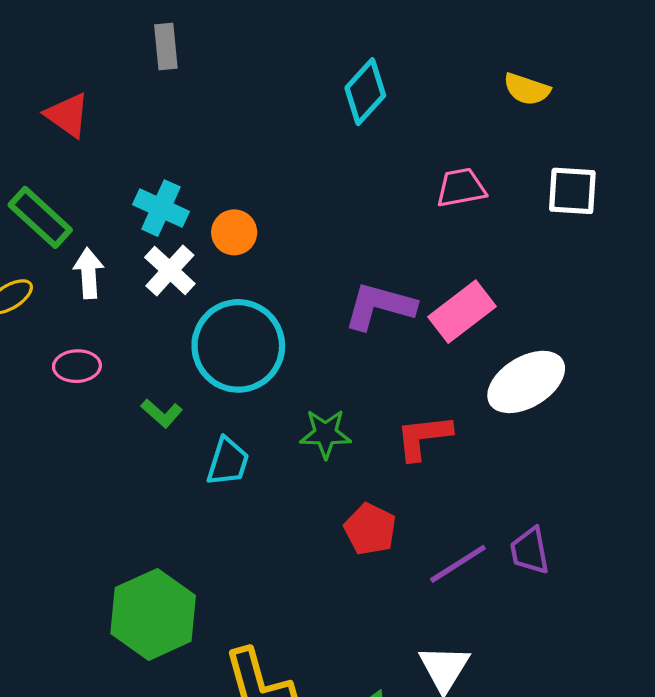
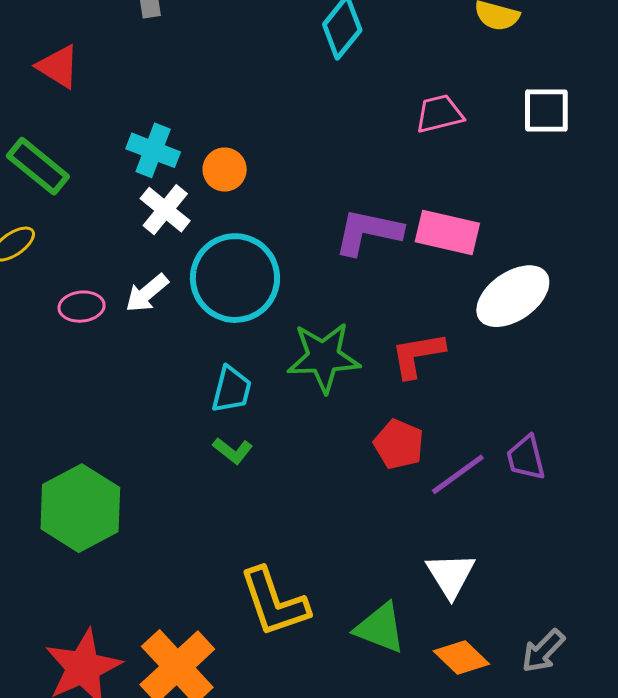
white arrow: (89, 273) -> (147, 293), moved, turned -123
pink rectangle: (462, 312) -> (447, 232), turned 54
green L-shape: (162, 413) -> (233, 451), moved
green star: (326, 434) -> (324, 357), size x1.5
red pentagon: (370, 529) -> (399, 444), moved
green hexagon: (153, 614) -> (80, 508), moved

